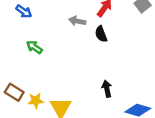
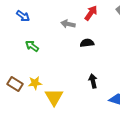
black semicircle: (101, 34) -> (87, 43), moved, turned 104
yellow star: (36, 101) -> (35, 83), moved

